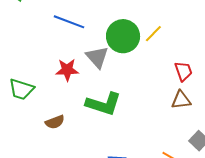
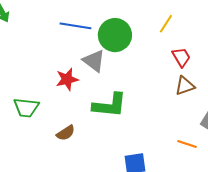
blue line: (69, 22) -> (76, 26), moved
yellow line: (153, 34) -> (166, 24), moved

